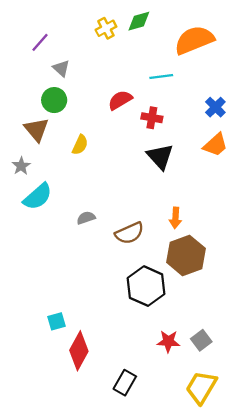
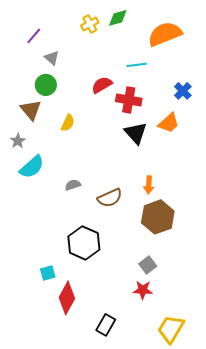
red cross: (152, 118) -> (129, 100), size x1.4
orange trapezoid: (215, 145) -> (169, 123), moved
black hexagon: (146, 286) -> (84, 243), moved
gray square: (201, 340) -> (148, 265), moved

